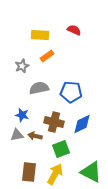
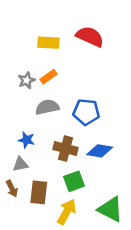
red semicircle: (74, 30) -> (90, 36), size x1.6
orange rectangle: (47, 56) -> (48, 77), moved
blue diamond: (82, 124) -> (100, 151), turned 35
brown arrow: (35, 136) -> (12, 189), moved, turned -128
brown rectangle: (29, 172) -> (39, 192), moved

